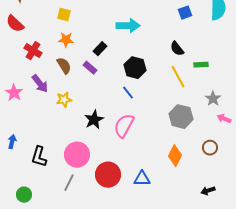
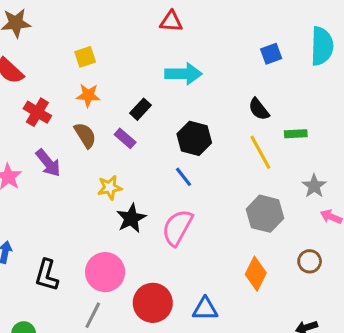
yellow square: (64, 15) -> (85, 57), turned -32
yellow star: (64, 100) -> (110, 188), moved

